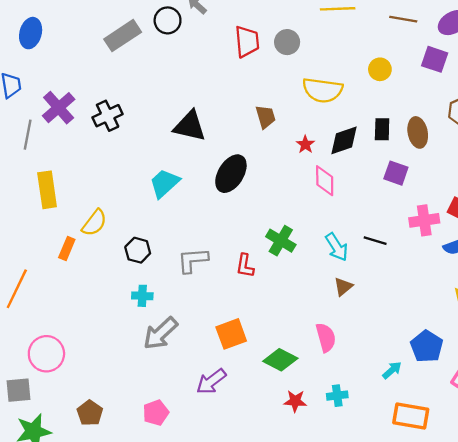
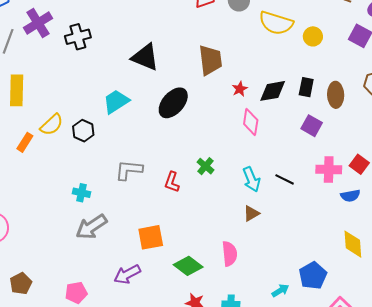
yellow semicircle: (323, 90) -> (276, 23), moved
brown trapezoid: (266, 117) -> (210, 60), size x1.5
green cross: (281, 241) -> (205, 166), size x0.7
black hexagon: (138, 250) -> (83, 131), moved

